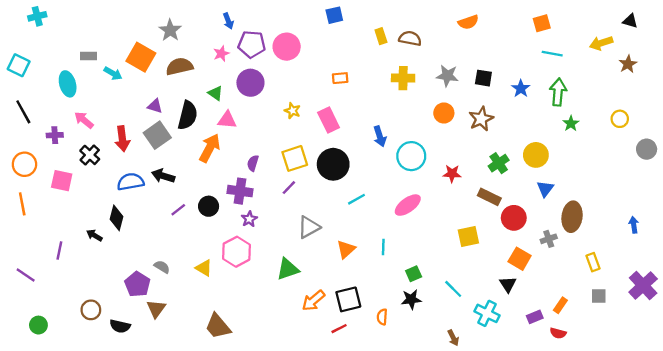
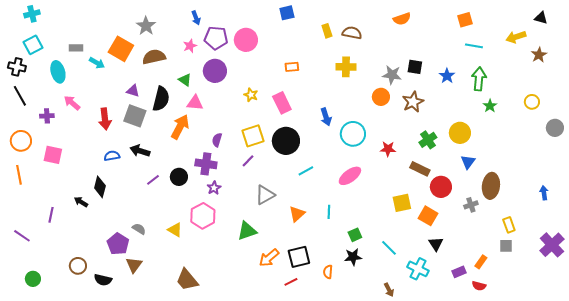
cyan square: (19, 65) -> (33, 45), moved, turned 36
gray star: (447, 76) -> (392, 75), moved
gray square: (157, 135) -> (135, 116), turned -35
black cross: (90, 155) -> (17, 67), moved, turned -30
blue semicircle: (130, 182) -> (112, 156), size x0.7
orange square: (520, 259) -> (428, 216), moved
gray square: (599, 296) -> (506, 246), moved

